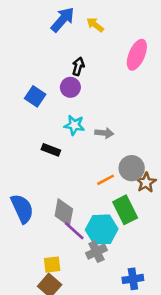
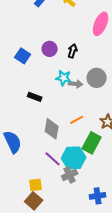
black arrow: (78, 66) -> (73, 51), moved
cyan star: (74, 125) -> (64, 78), moved
gray circle: (132, 168) -> (97, 78), moved
green rectangle: (125, 210) -> (92, 143), turned 55
gray diamond: (64, 212) -> (52, 129), moved

